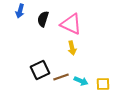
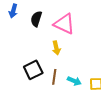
yellow arrow: (72, 48) -> (56, 48), moved
brown line: (61, 77) -> (54, 77), turned -63

